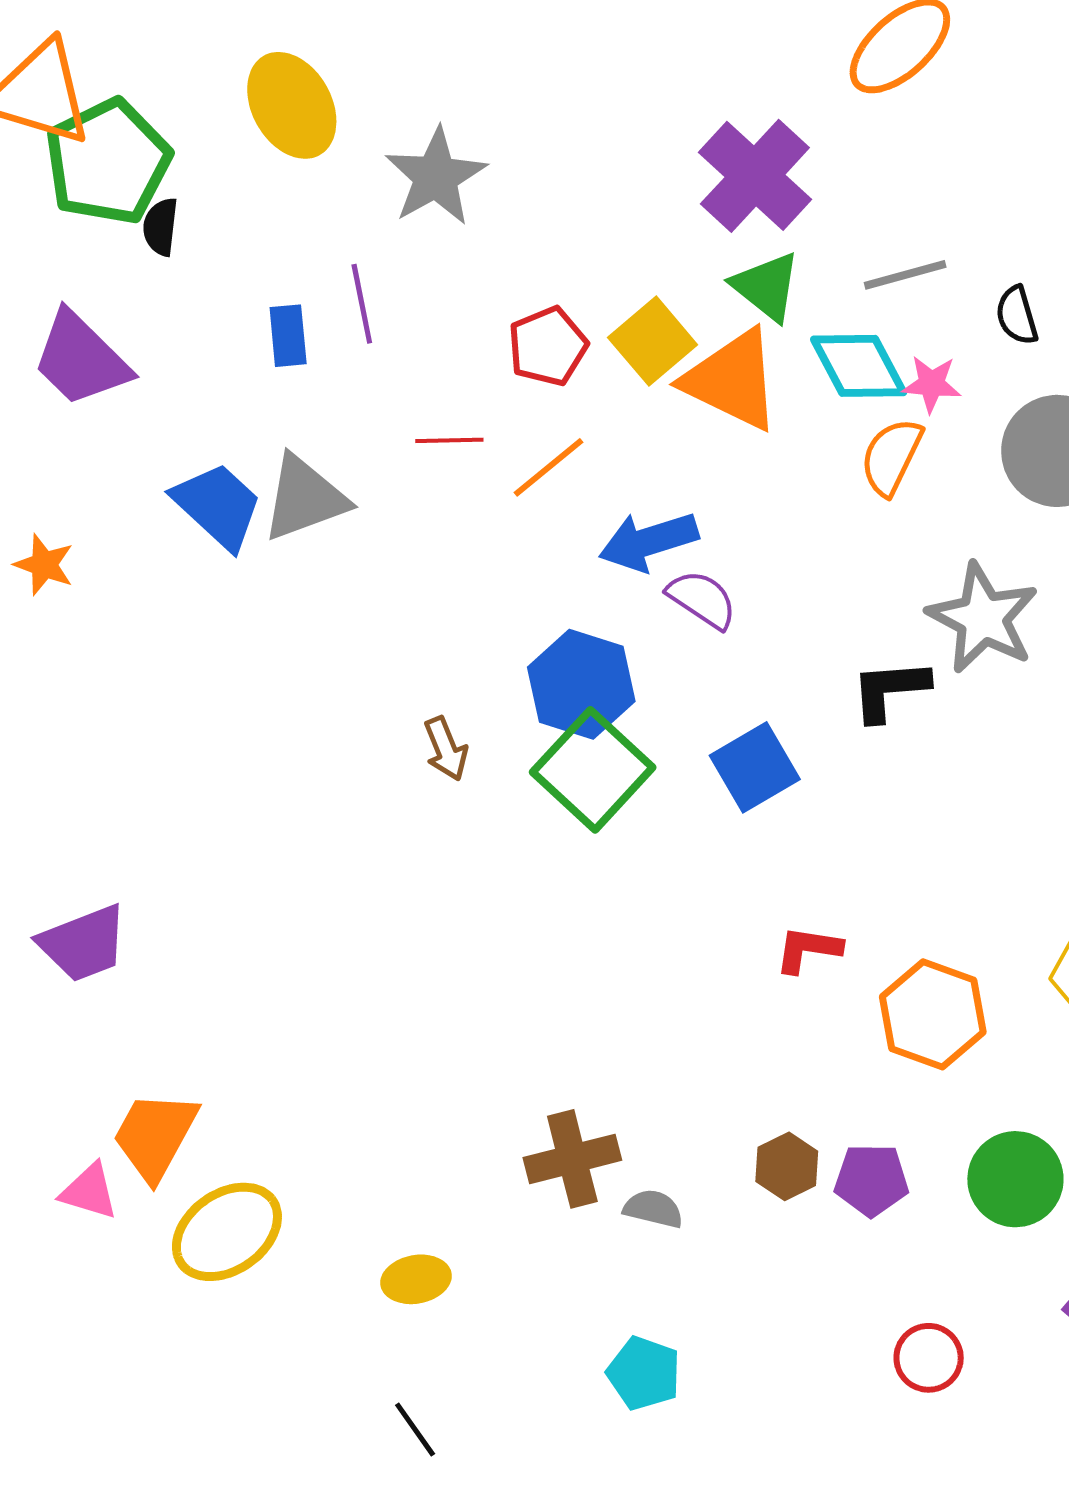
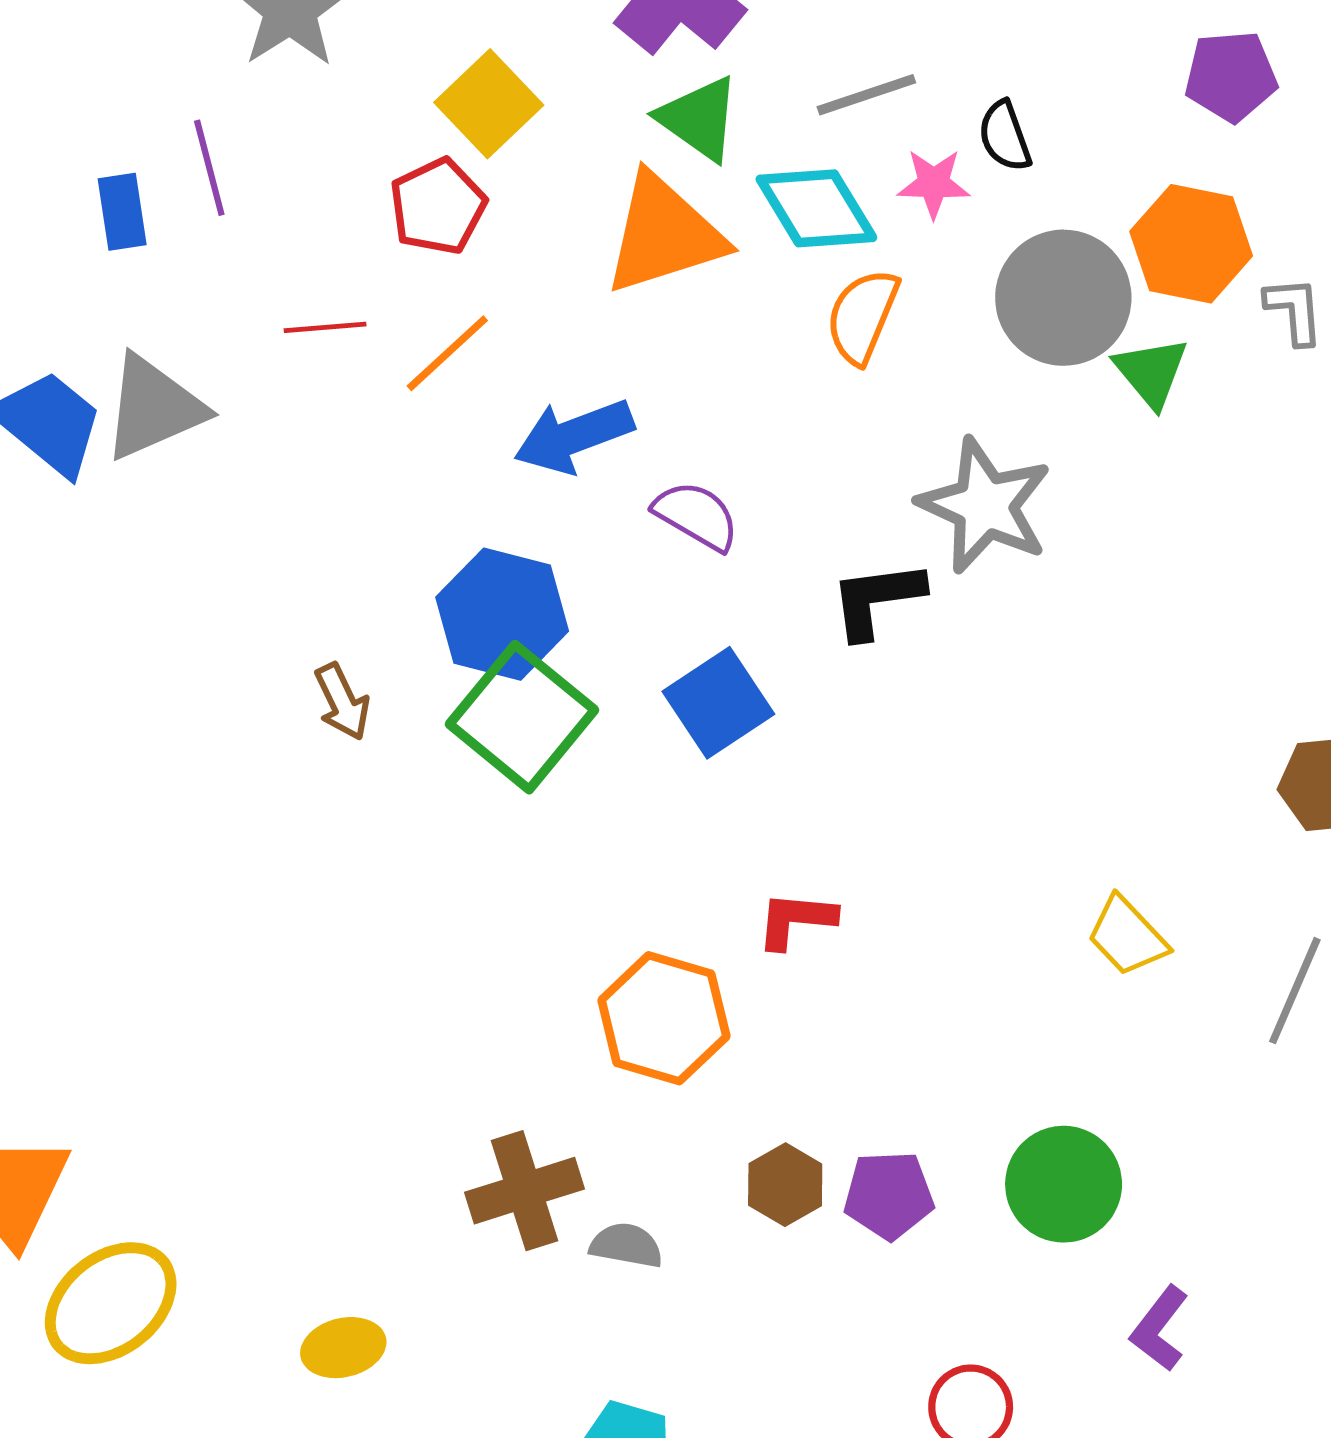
yellow square: (653, 341) -> (489, 104), moved
orange triangle: (732, 380) -> (664, 234), turned -40
pink star: (931, 384) -> (934, 183), moved
purple semicircle: (702, 599) -> (696, 516), moved
orange hexagon: (933, 1014) -> (664, 1018), moved

